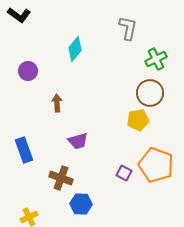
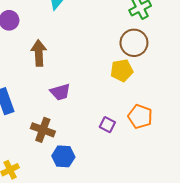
brown arrow: (57, 103) -> (39, 53), size x1.4
orange pentagon: (156, 165) -> (140, 117), size x0.7

